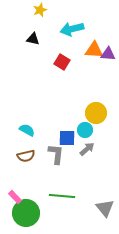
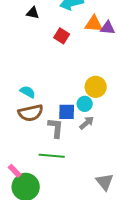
cyan semicircle: (27, 130) -> (28, 92), moved
brown semicircle: (26, 156) -> (31, 113), moved, size x1.4
green line: (62, 196) -> (52, 156), moved

